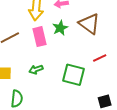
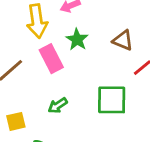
brown triangle: (89, 24) -> (123, 40), moved, size x0.7

